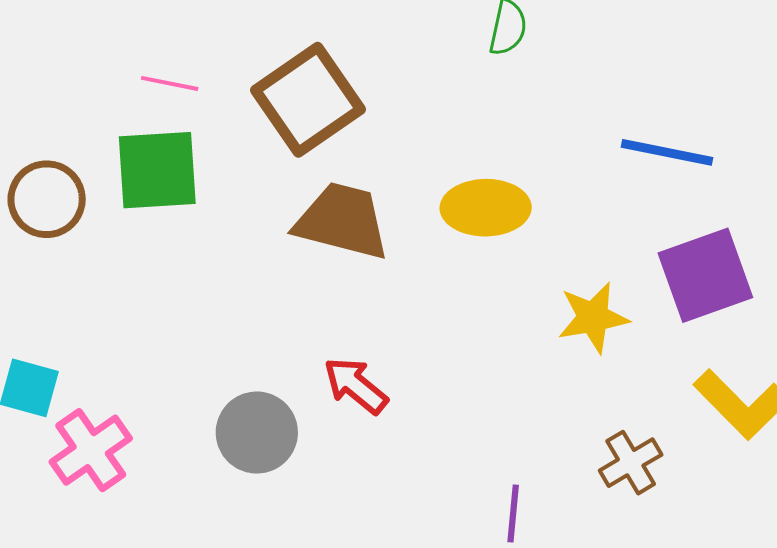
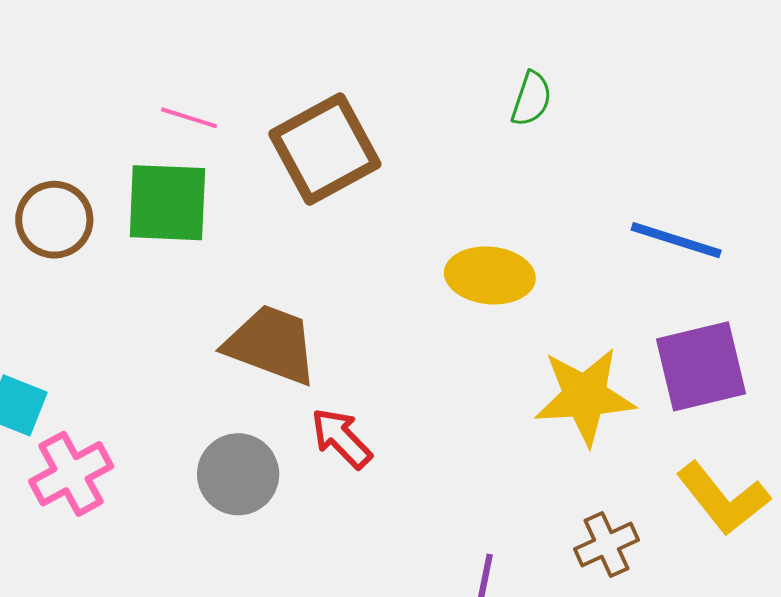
brown trapezoid: (342, 221) -> (271, 345), moved
yellow star: (593, 318) -> (585, 396), size x1.4

